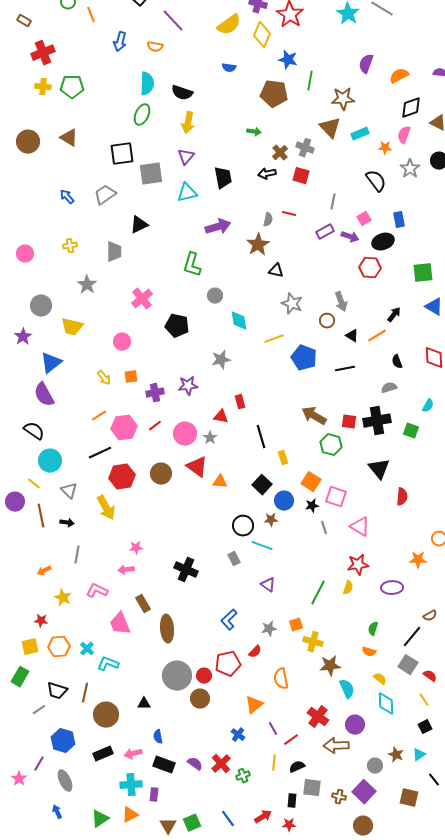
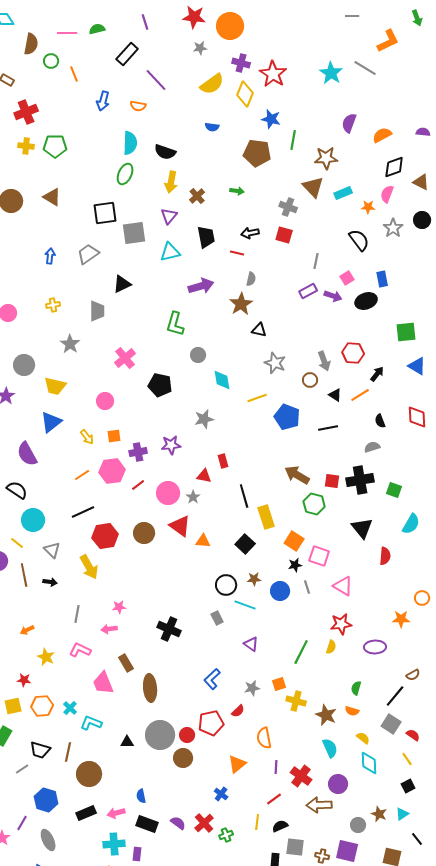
brown cross: (280, 153) -> (197, 196), moved
blue arrow: (67, 197) -> (50, 256), turned 49
red line: (289, 214) -> (237, 253), moved
red hexagon: (370, 268) -> (353, 353), moved
blue triangle: (51, 363) -> (51, 422), moved
cyan semicircle: (428, 406) -> (411, 524), moved, size x1.5
pink hexagon: (124, 428) -> (112, 471), moved
yellow rectangle: (283, 458) -> (266, 517), size x1.6
blue circle: (284, 501) -> (280, 591), moved
gray line: (77, 555) -> (77, 614), moved
brown star: (330, 666) -> (326, 715), moved, turned 30
black triangle: (144, 704) -> (127, 742), moved
purple line: (273, 729) -> (276, 767), moved, turned 32
purple square: (364, 792) -> (347, 851), turned -30

